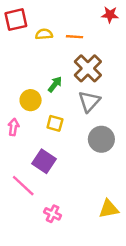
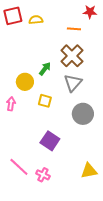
yellow semicircle: (44, 34) -> (36, 20), moved
orange line: (75, 37) -> (74, 29), moved
purple square: (44, 161) -> (50, 141), moved
pink line: (23, 186) -> (19, 167), moved

